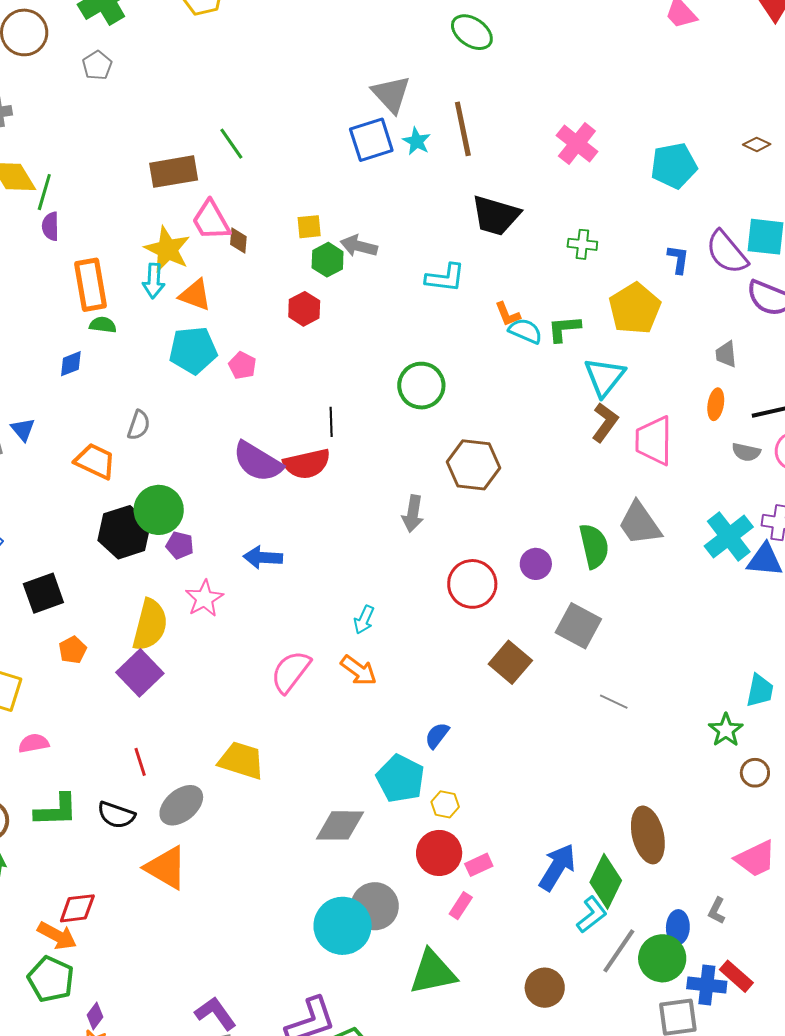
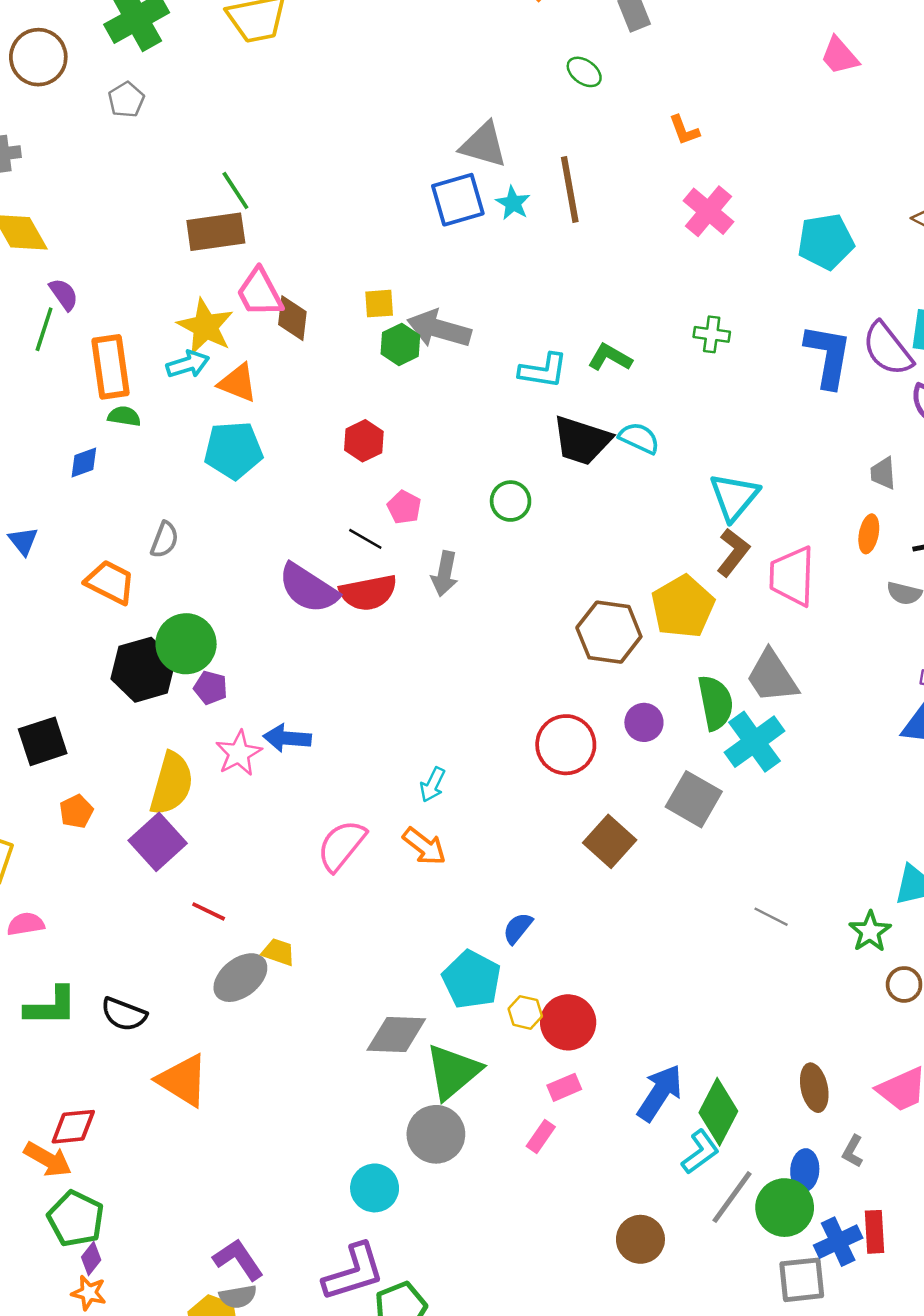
green ellipse: (472, 32) -> (584, 72), size x0.7
gray triangle: (391, 94) -> (484, 145), turned -33
green line: (231, 144) -> (235, 191), moved
green line: (44, 192) -> (44, 329), moved
black trapezoid: (496, 215) -> (582, 440), moved
purple semicircle: (50, 226) -> (64, 294), turned 144
brown diamond: (238, 241) -> (292, 318), size x1.4
gray arrow: (359, 246) -> (439, 329), size x1.4
blue L-shape: (678, 259) -> (828, 356), size x1.8
cyan arrow: (154, 281) -> (188, 364), turned -112
red hexagon: (304, 309) -> (364, 441), moved
yellow pentagon: (635, 309) -> (683, 607), moved
orange L-shape: (508, 314) -> (684, 130), moved
green L-shape: (564, 329) -> (610, 357), moved, turned 33
pink pentagon: (242, 365) -> (404, 507), moved
green circle: (421, 386) -> (511, 501), size x0.7
black line: (331, 422) -> (365, 539), moved, turned -60
brown hexagon: (473, 465) -> (609, 632), moved
gray arrow: (413, 514) -> (445, 574), moved
cyan cross: (729, 536) -> (755, 742), moved
blue arrow: (263, 557) -> (287, 738), moved
gray line: (614, 702) -> (771, 917), moved
yellow trapezoid: (241, 760) -> (278, 952), size x0.6
red line: (140, 762) -> (209, 911), moved, turned -48
gray ellipse: (181, 805) -> (240, 978), moved
brown ellipse: (648, 835) -> (814, 1088), moved, size x0.7
red circle: (439, 853) -> (568, 1022), moved
cyan circle: (343, 926) -> (375, 1188), moved, size x0.7
green triangle: (433, 972) -> (453, 1072), moved, turned -30
red rectangle: (736, 976) -> (874, 1232), turned 44
green pentagon: (51, 979) -> (76, 1219), moved
blue cross: (707, 985) -> (838, 1242), turned -33

